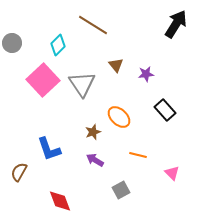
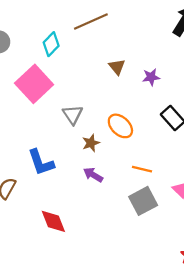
brown line: (93, 25) -> (91, 21), turned -56
gray triangle: (82, 84) -> (73, 115), moved, size x0.7
gray square: (121, 190) -> (143, 201), moved, size x1.4

